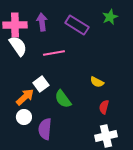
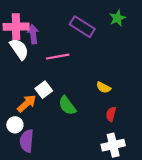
purple arrow: (42, 22) -> (33, 34), moved
white circle: (24, 117) -> (15, 125), moved
purple semicircle: (45, 129) -> (27, 141), moved

